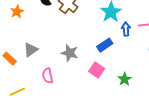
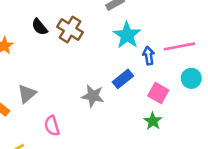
gray star: (70, 53) -> (93, 96), moved
pink square: (97, 70) -> (158, 93), moved

